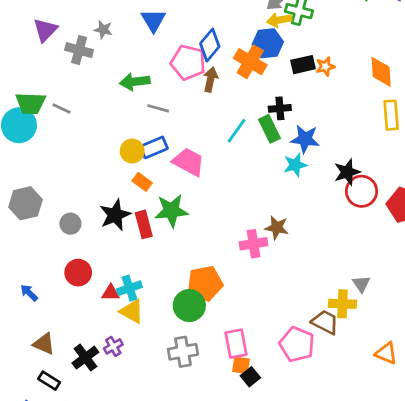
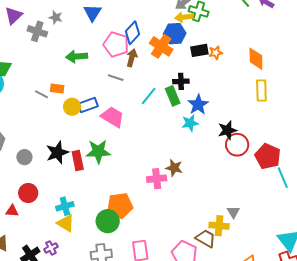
gray line: (61, 108) -> (41, 94), moved
gray line: (158, 108) -> (116, 78), moved
blue star: (305, 139) -> (198, 105), turned 30
orange rectangle: (142, 182) -> (57, 88), moved, turned -32
red triangle: (111, 293) -> (12, 211), moved

